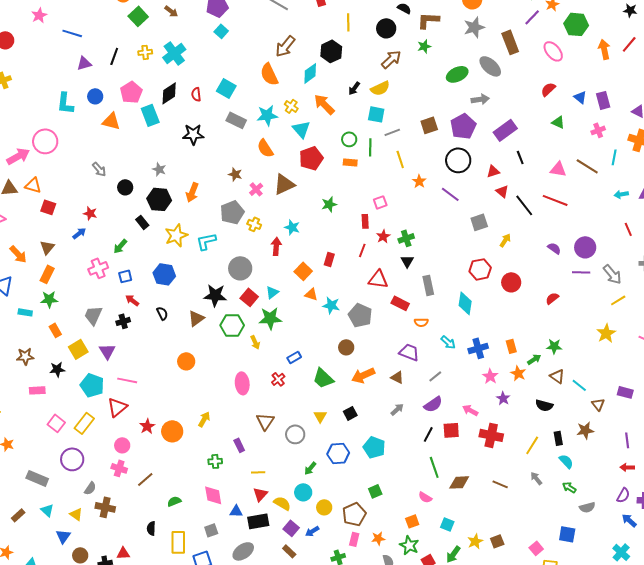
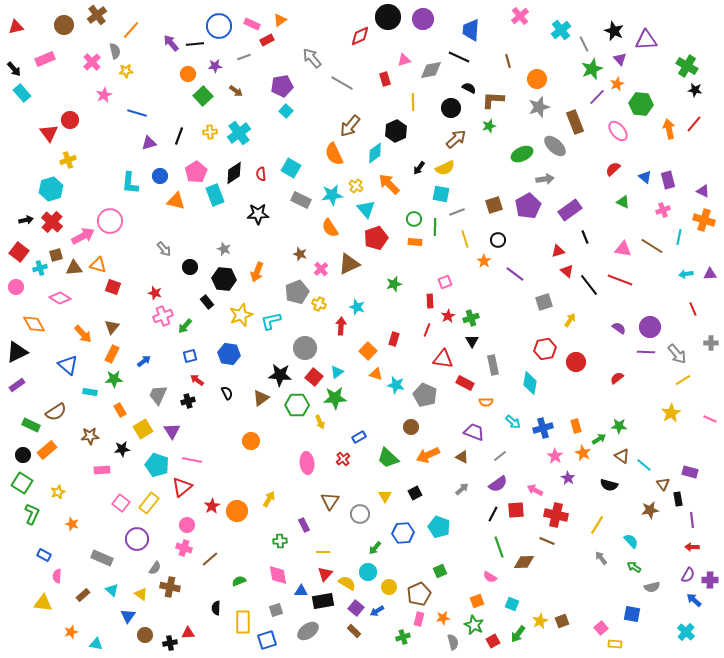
black circle: (458, 160) -> (498, 240), moved, size x0.6
blue arrow: (79, 233) -> (144, 361), moved
pink cross: (98, 268) -> (163, 316), moved
black rectangle: (558, 438) -> (678, 499), moved
brown line: (500, 484) -> (547, 541), moved

